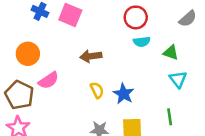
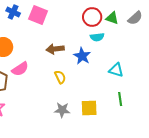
green triangle: (171, 53) -> (112, 18), moved
cyan triangle: (178, 79) -> (116, 70), moved, turned -35
blue star: (124, 94) -> (82, 56), moved

